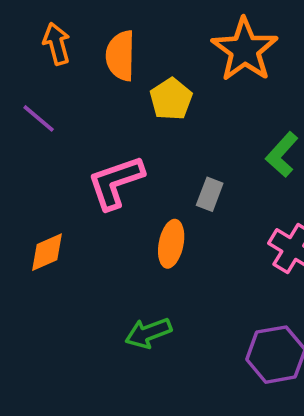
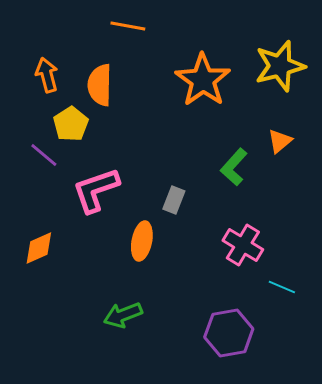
yellow pentagon: (171, 99) -> (71, 124), moved
purple line: (39, 118) -> (44, 155), moved

